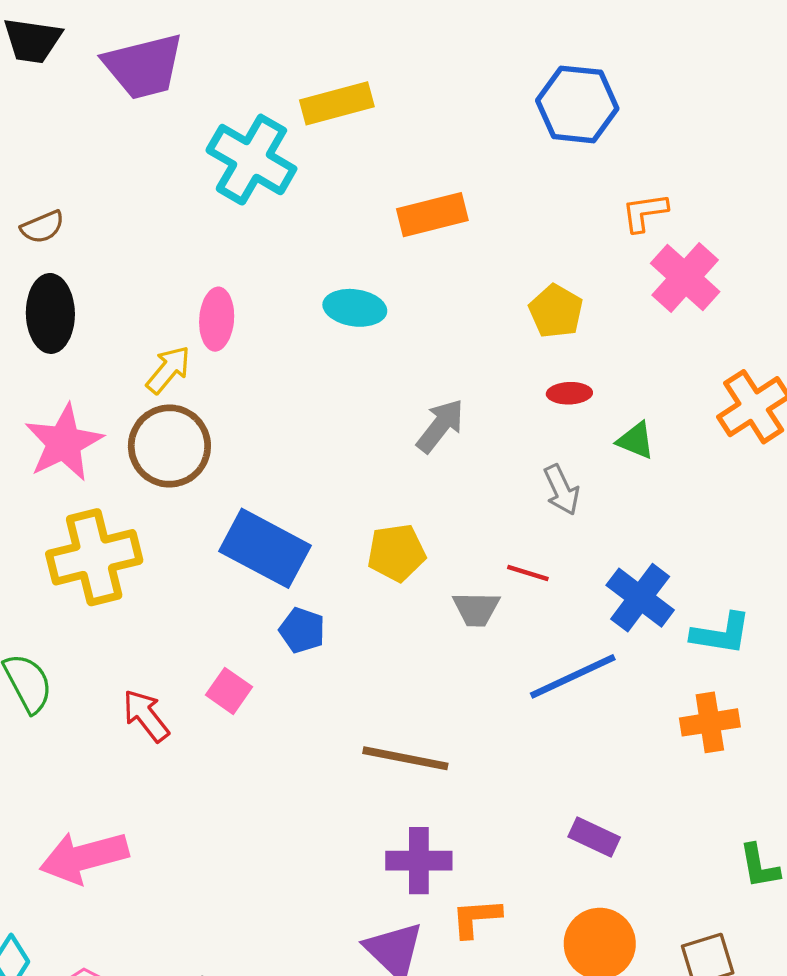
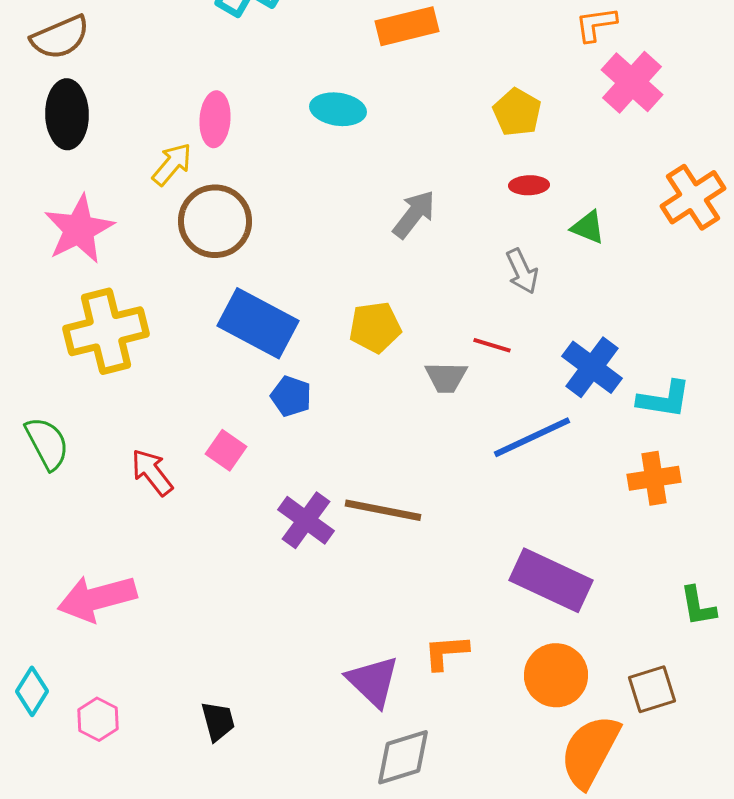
brown semicircle: (42, 227) -> (60, 37), size x1.5
brown circle: (169, 446) -> (215, 221), moved
purple rectangle: (594, 837) -> (551, 580), size x1.8
purple cross: (419, 861) -> (306, 520), moved, turned 36

